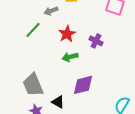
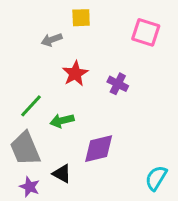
green line: (33, 30) -> (31, 106), moved
green arrow: (70, 57) -> (62, 121), moved

